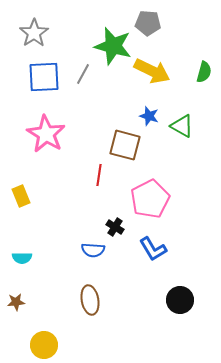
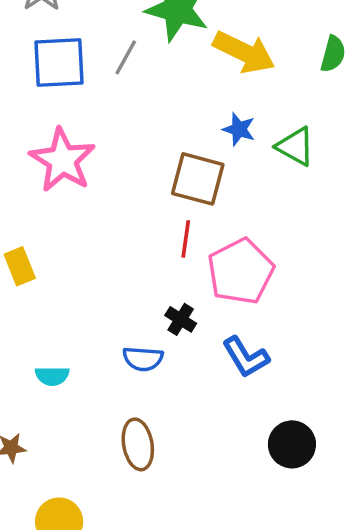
red line: (99, 175) -> (186, 239), moved
cyan semicircle: (22, 258) -> (52, 376), moved

